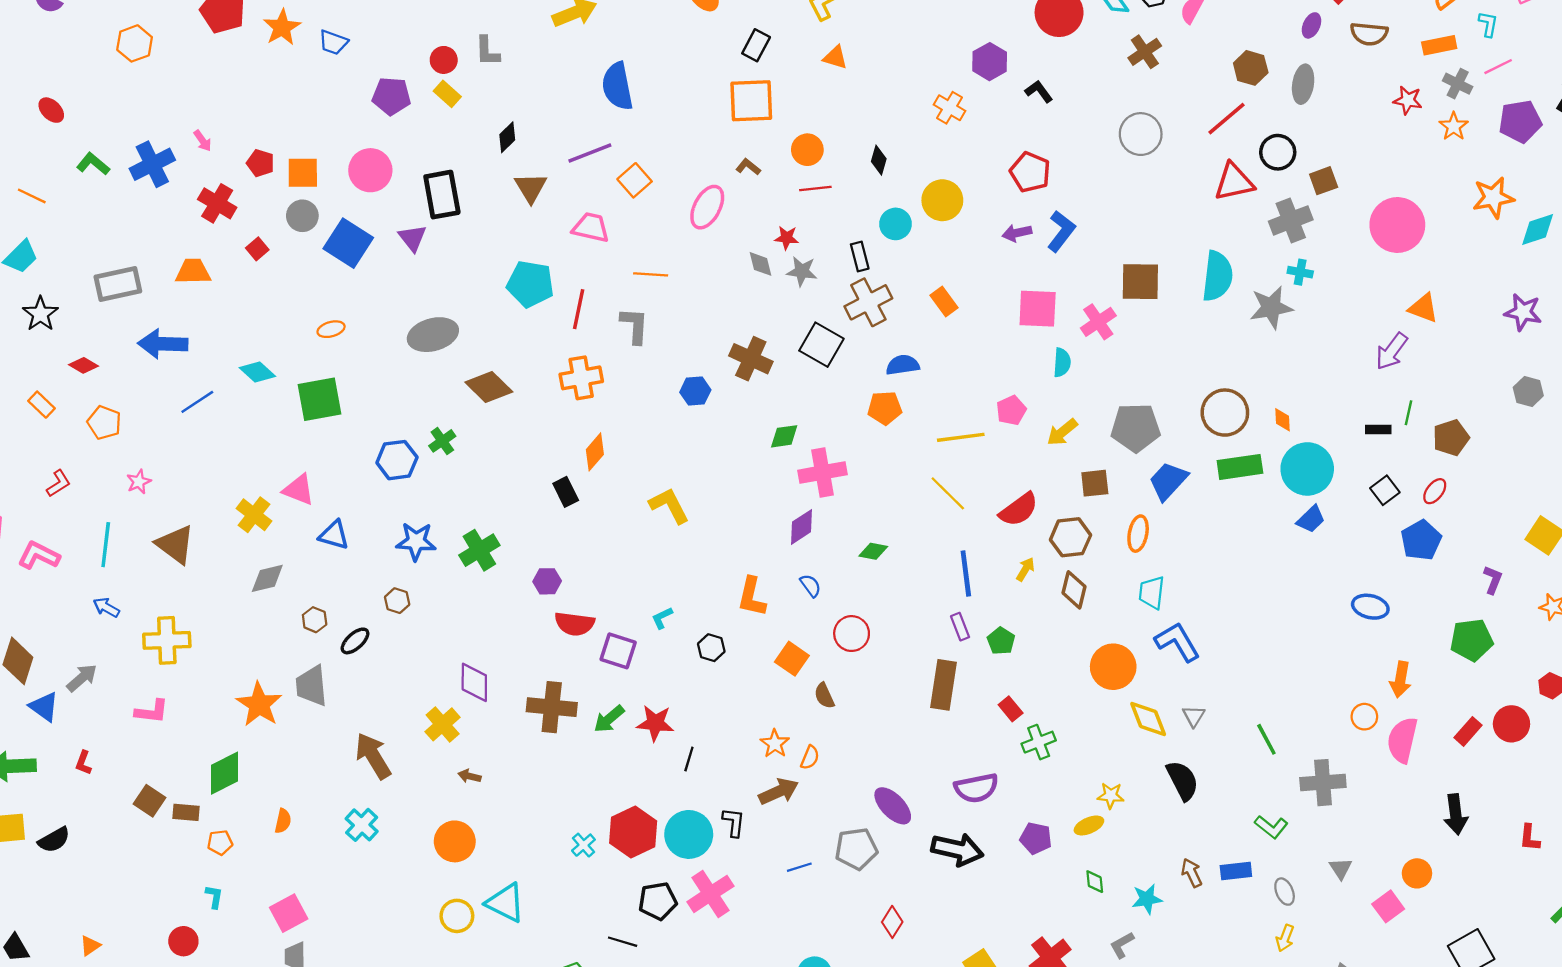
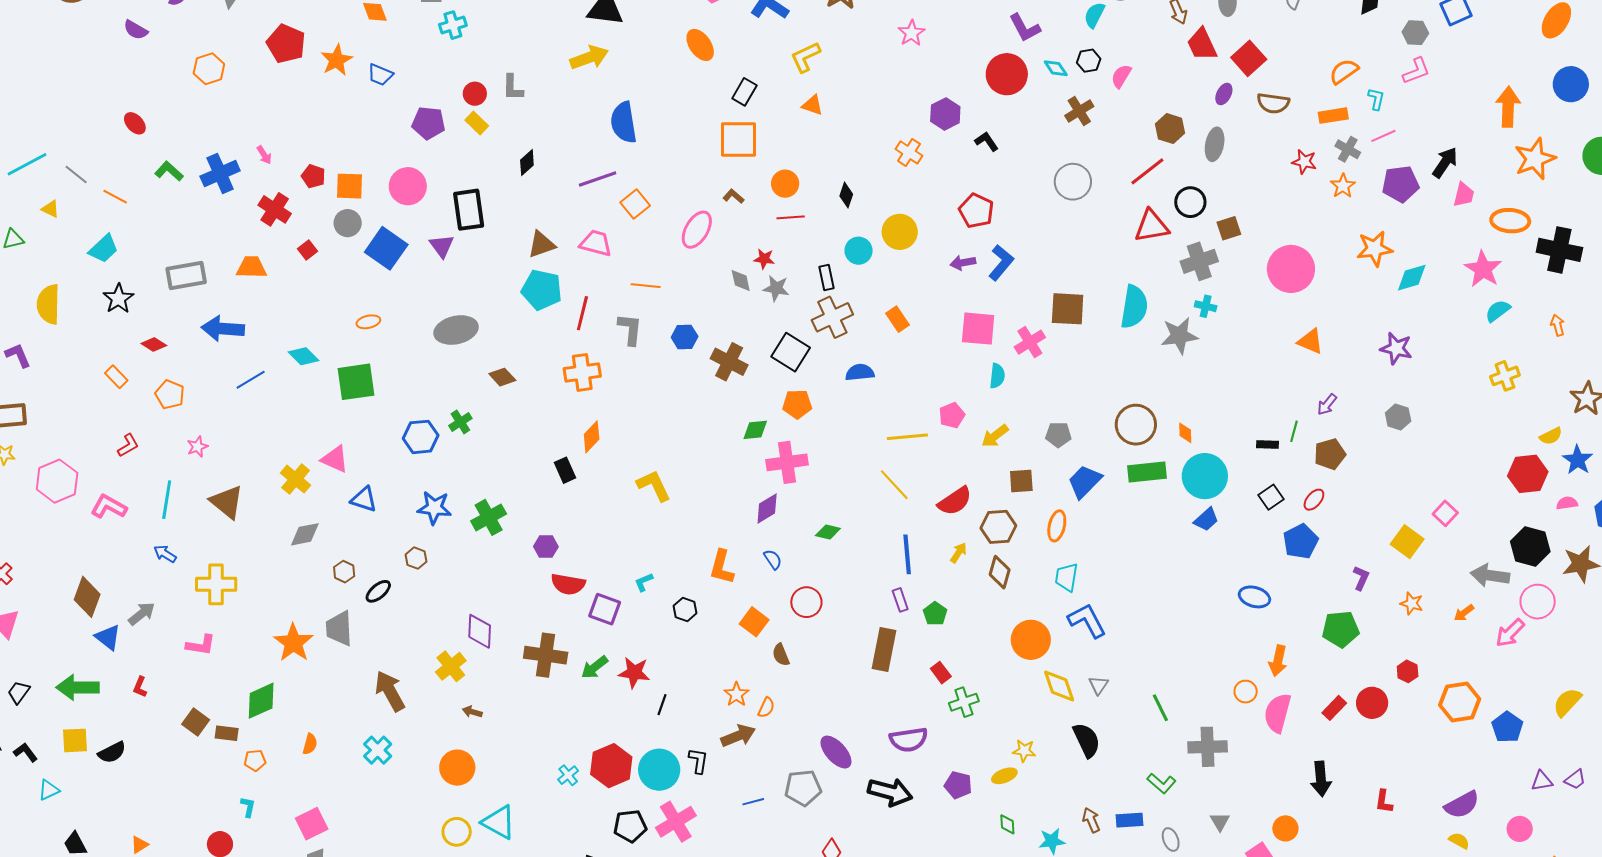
brown triangle: (531, 188) -> (541, 244), moved, turned 40
purple arrow: (1392, 351) -> (1327, 404), moved, size x0.7
brown diamond: (489, 387) -> (502, 377), size x0.7
blue hexagon: (695, 391) -> (685, 337), moved
orange pentagon: (885, 408) -> (797, 404), moved
gray pentagon: (1136, 428) -> (1058, 435), size x0.6

